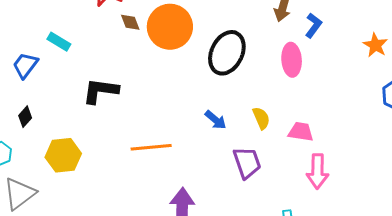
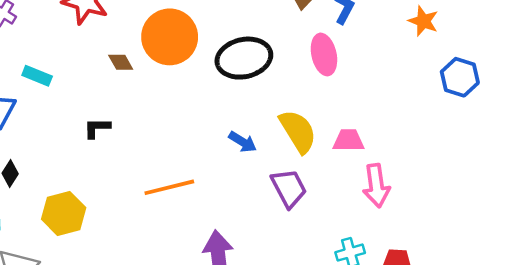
brown diamond: (130, 22) -> (121, 62), moved
black ellipse: (227, 53) -> (244, 58), turned 60
black L-shape: (100, 91) -> (97, 128), size x0.6
yellow semicircle: (261, 118) -> (298, 131), size x1.6

